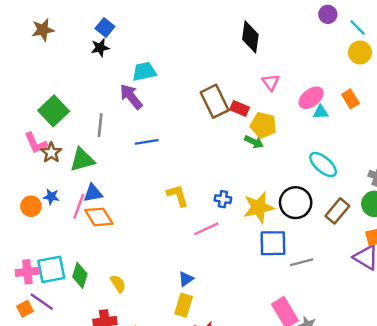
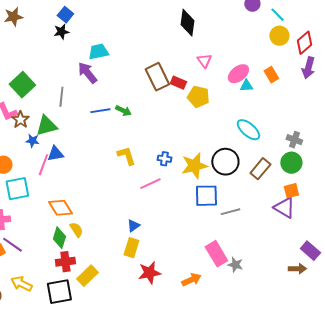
green arrow: (254, 142) -> (123, 111), moved
blue star: (51, 197) -> (32, 141), moved
orange diamond: (99, 217) -> (60, 208), moved
cyan square: (51, 269) -> (17, 189), moved
green diamond: (80, 275) -> (59, 238), moved

